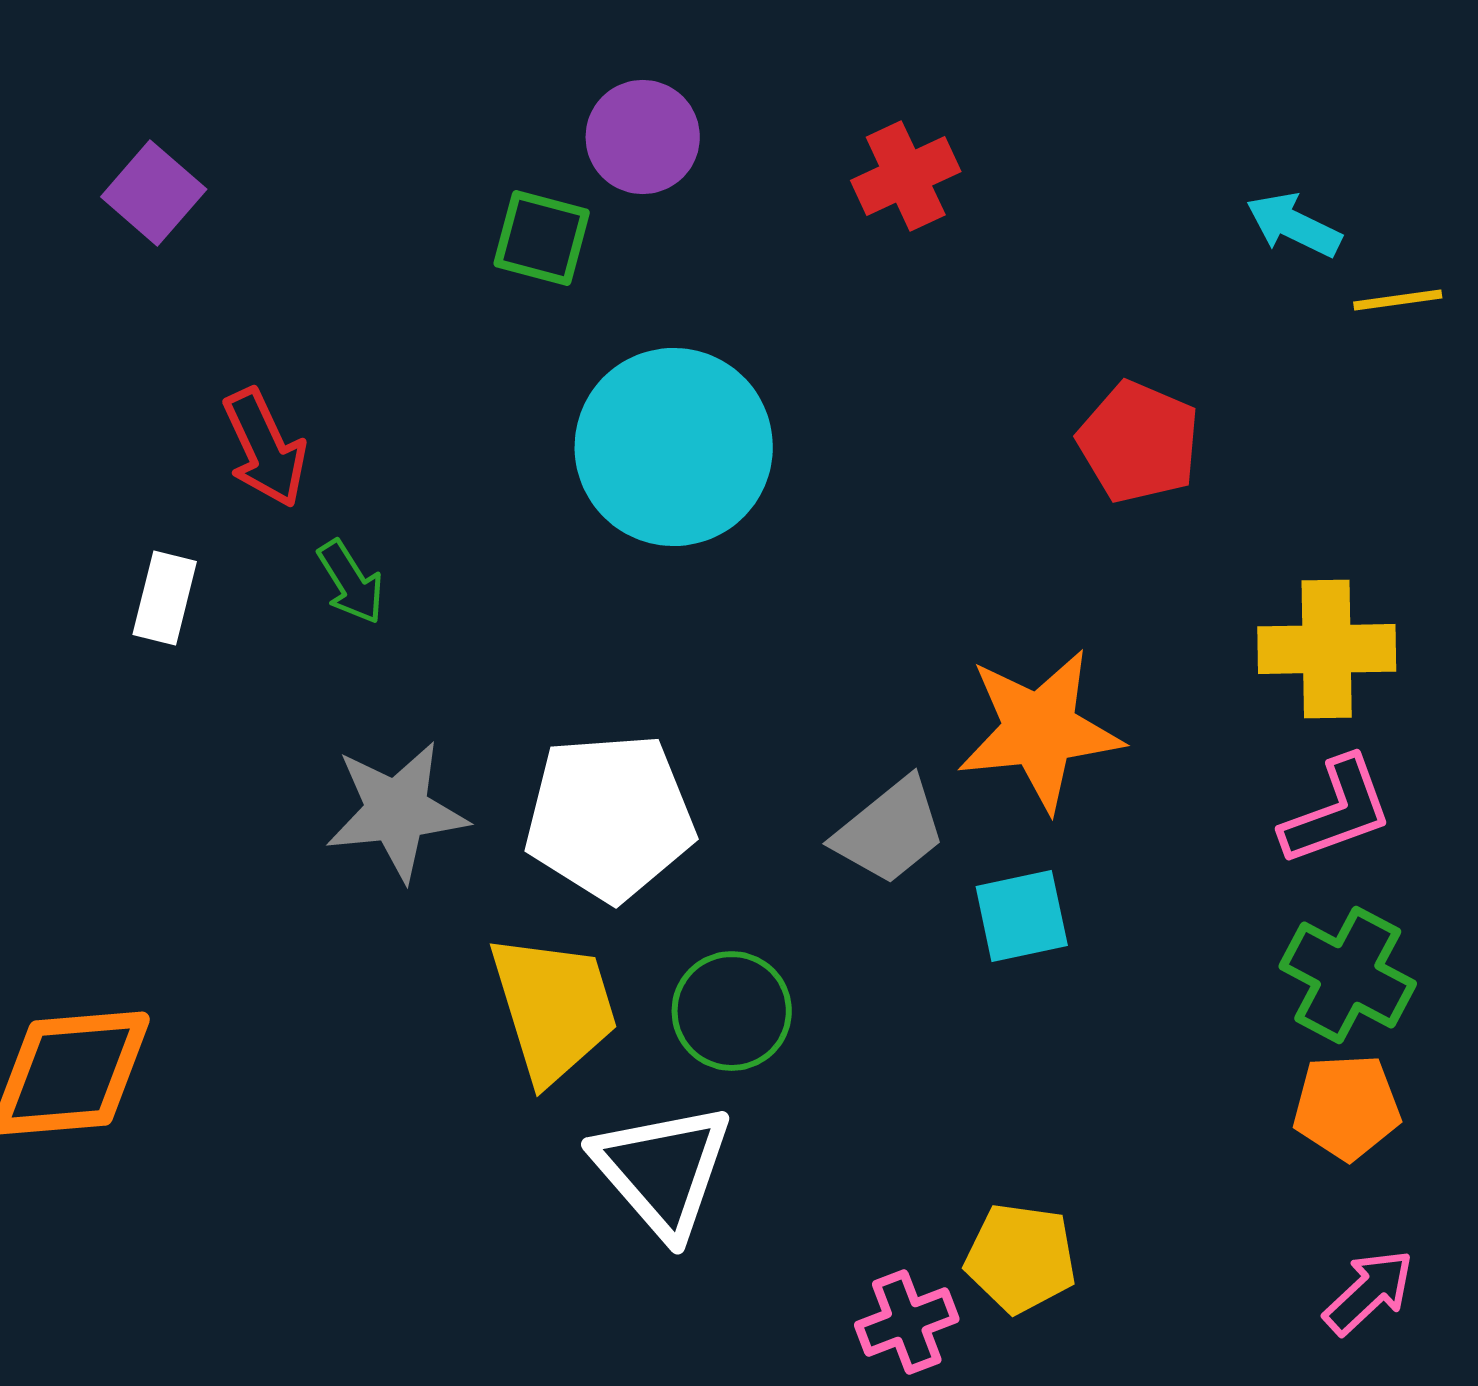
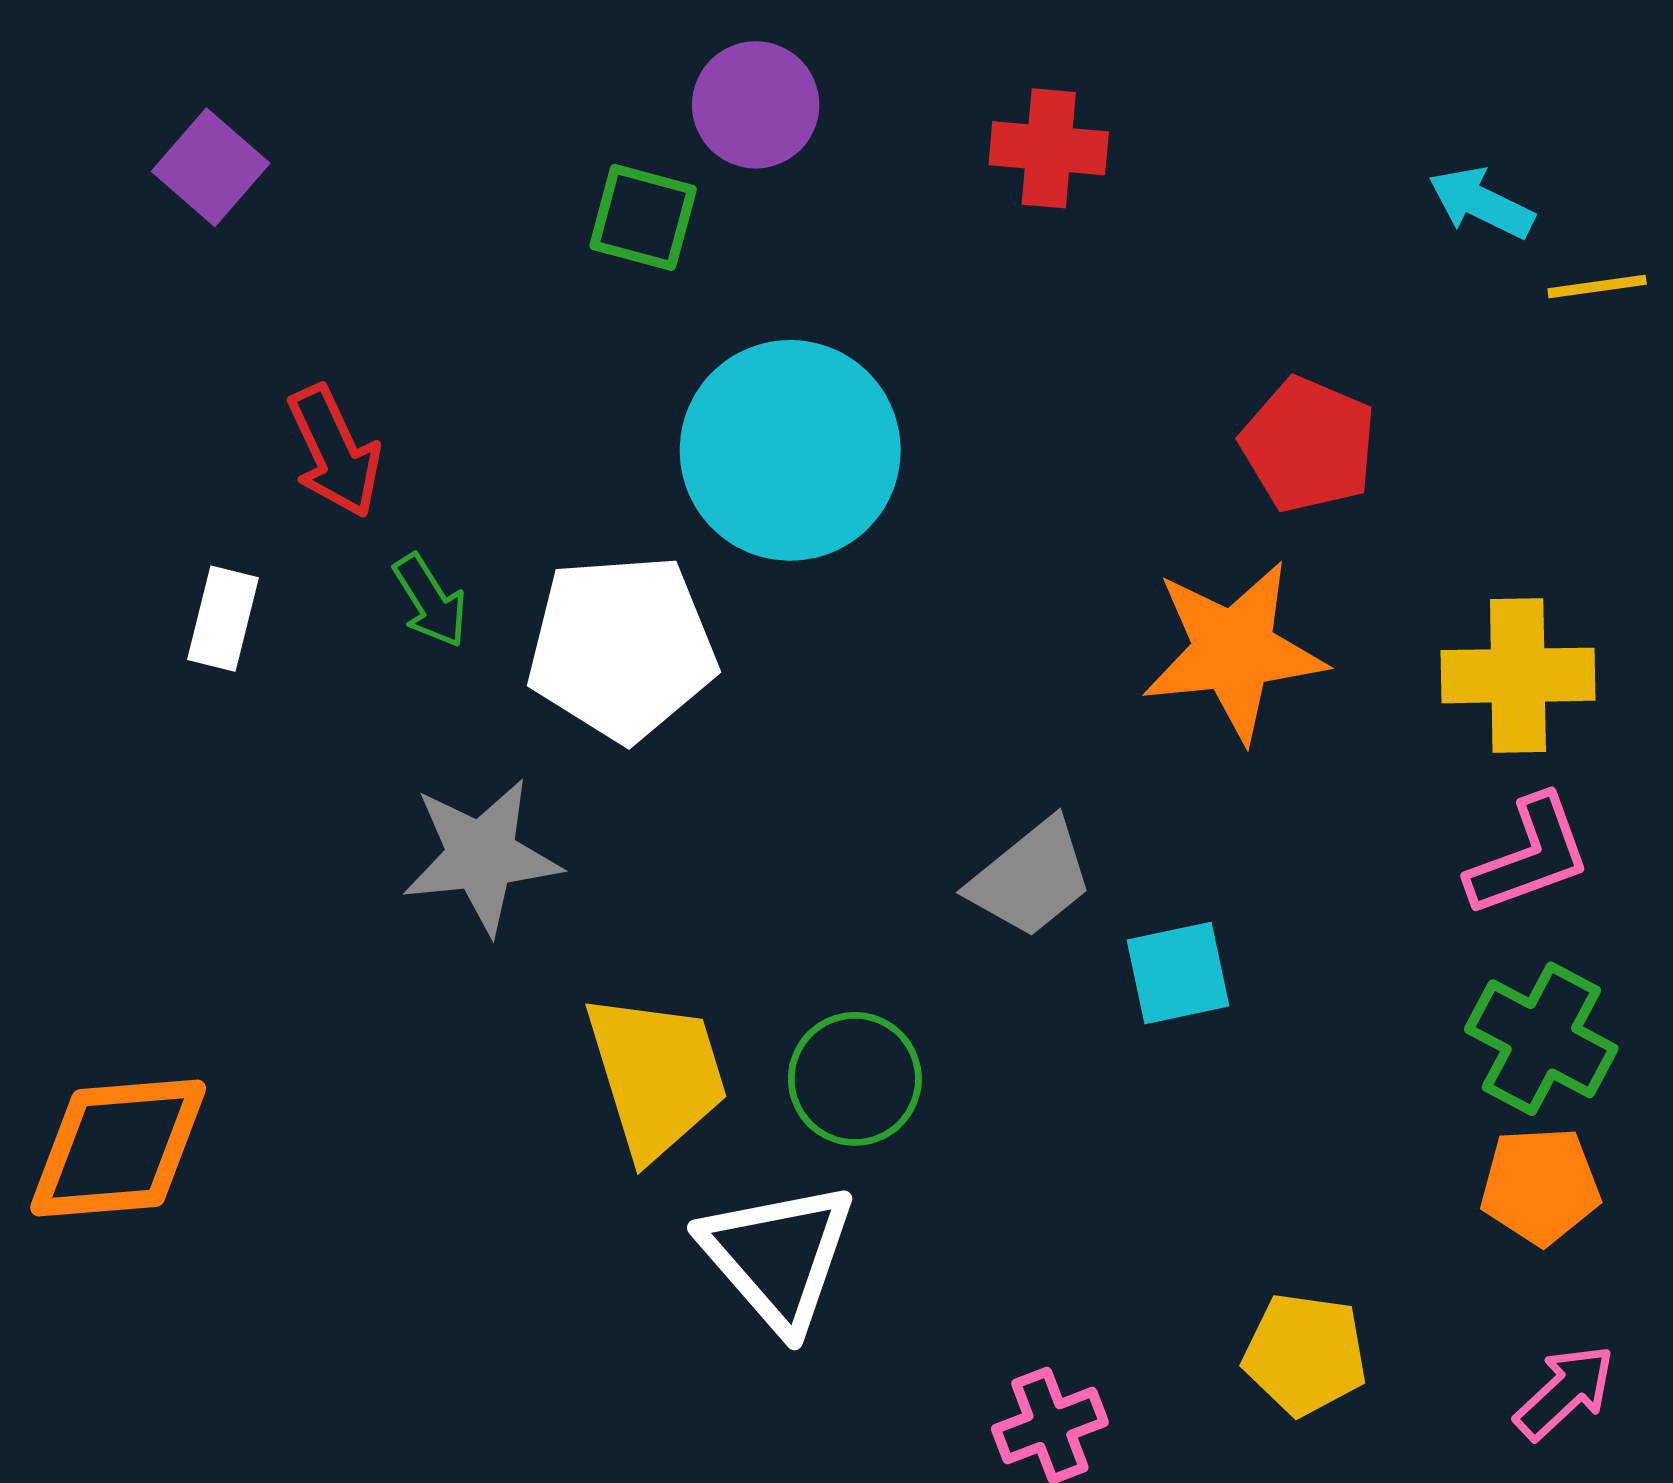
red cross: (906, 176) -> (1049, 148), turned 30
orange star: (1040, 730) -> (1234, 651), moved
white pentagon: (610, 817) -> (622, 648), moved
yellow pentagon: (1021, 1258) -> (1305, 1354), moved

